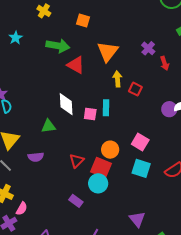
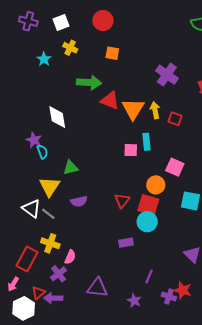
cyan star: (16, 38) -> (44, 59), moved
purple cross: (148, 48) -> (167, 75), moved, size x1.5
orange triangle: (108, 52) -> (133, 109), moved
white diamond: (66, 104) -> (57, 117), moved
green triangle: (48, 126) -> (71, 168), moved
pink square: (140, 142) -> (175, 167), moved
purple rectangle: (76, 201) -> (126, 243), turned -40

